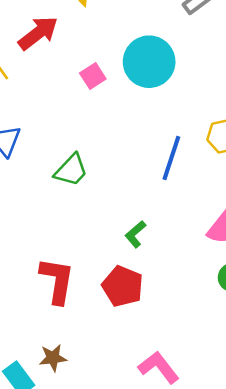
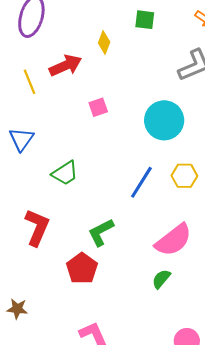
cyan circle: (149, 62) -> (164, 120), moved
green L-shape: (135, 234) -> (101, 232), size x1.4
red L-shape: (57, 281) -> (37, 227), moved

